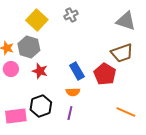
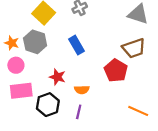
red star: (40, 71) -> (57, 77), moved
blue rectangle: (77, 71) -> (77, 45), moved
pink rectangle: (16, 116) -> (21, 91), moved

